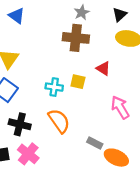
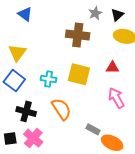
gray star: (82, 12) -> (95, 13), moved
red triangle: (103, 68) -> (112, 68), moved, turned -32
yellow square: (78, 82) -> (79, 74), size x1.6
cyan cross: (54, 87) -> (48, 79), moved

